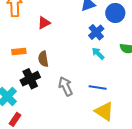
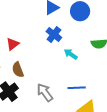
red triangle: (44, 23) -> (13, 44), moved
blue cross: (96, 32) -> (54, 35), moved

